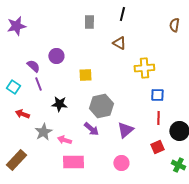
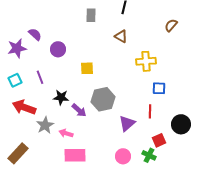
brown semicircle: (174, 25) -> (171, 25), moved, turned 32
purple star: (16, 26) -> (17, 48), moved
purple semicircle: (33, 66) -> (35, 34), moved
cyan square: (13, 87) -> (15, 80), turned 32
red arrow: (22, 114) -> (24, 107), size x1.6
red line: (158, 118) -> (150, 111), moved
purple arrow: (91, 129) -> (79, 110), moved
green cross: (178, 165) -> (149, 155), moved

